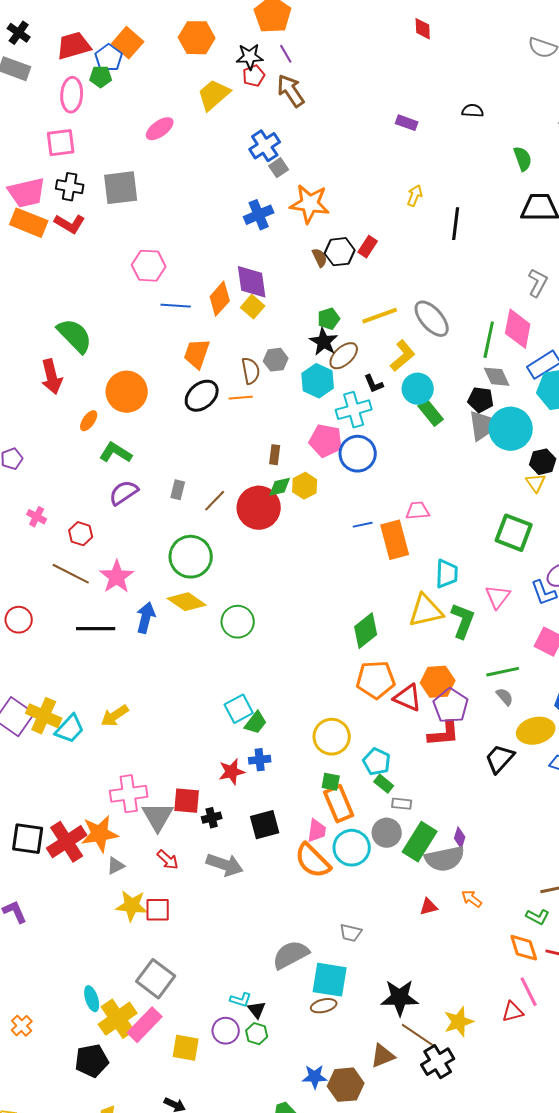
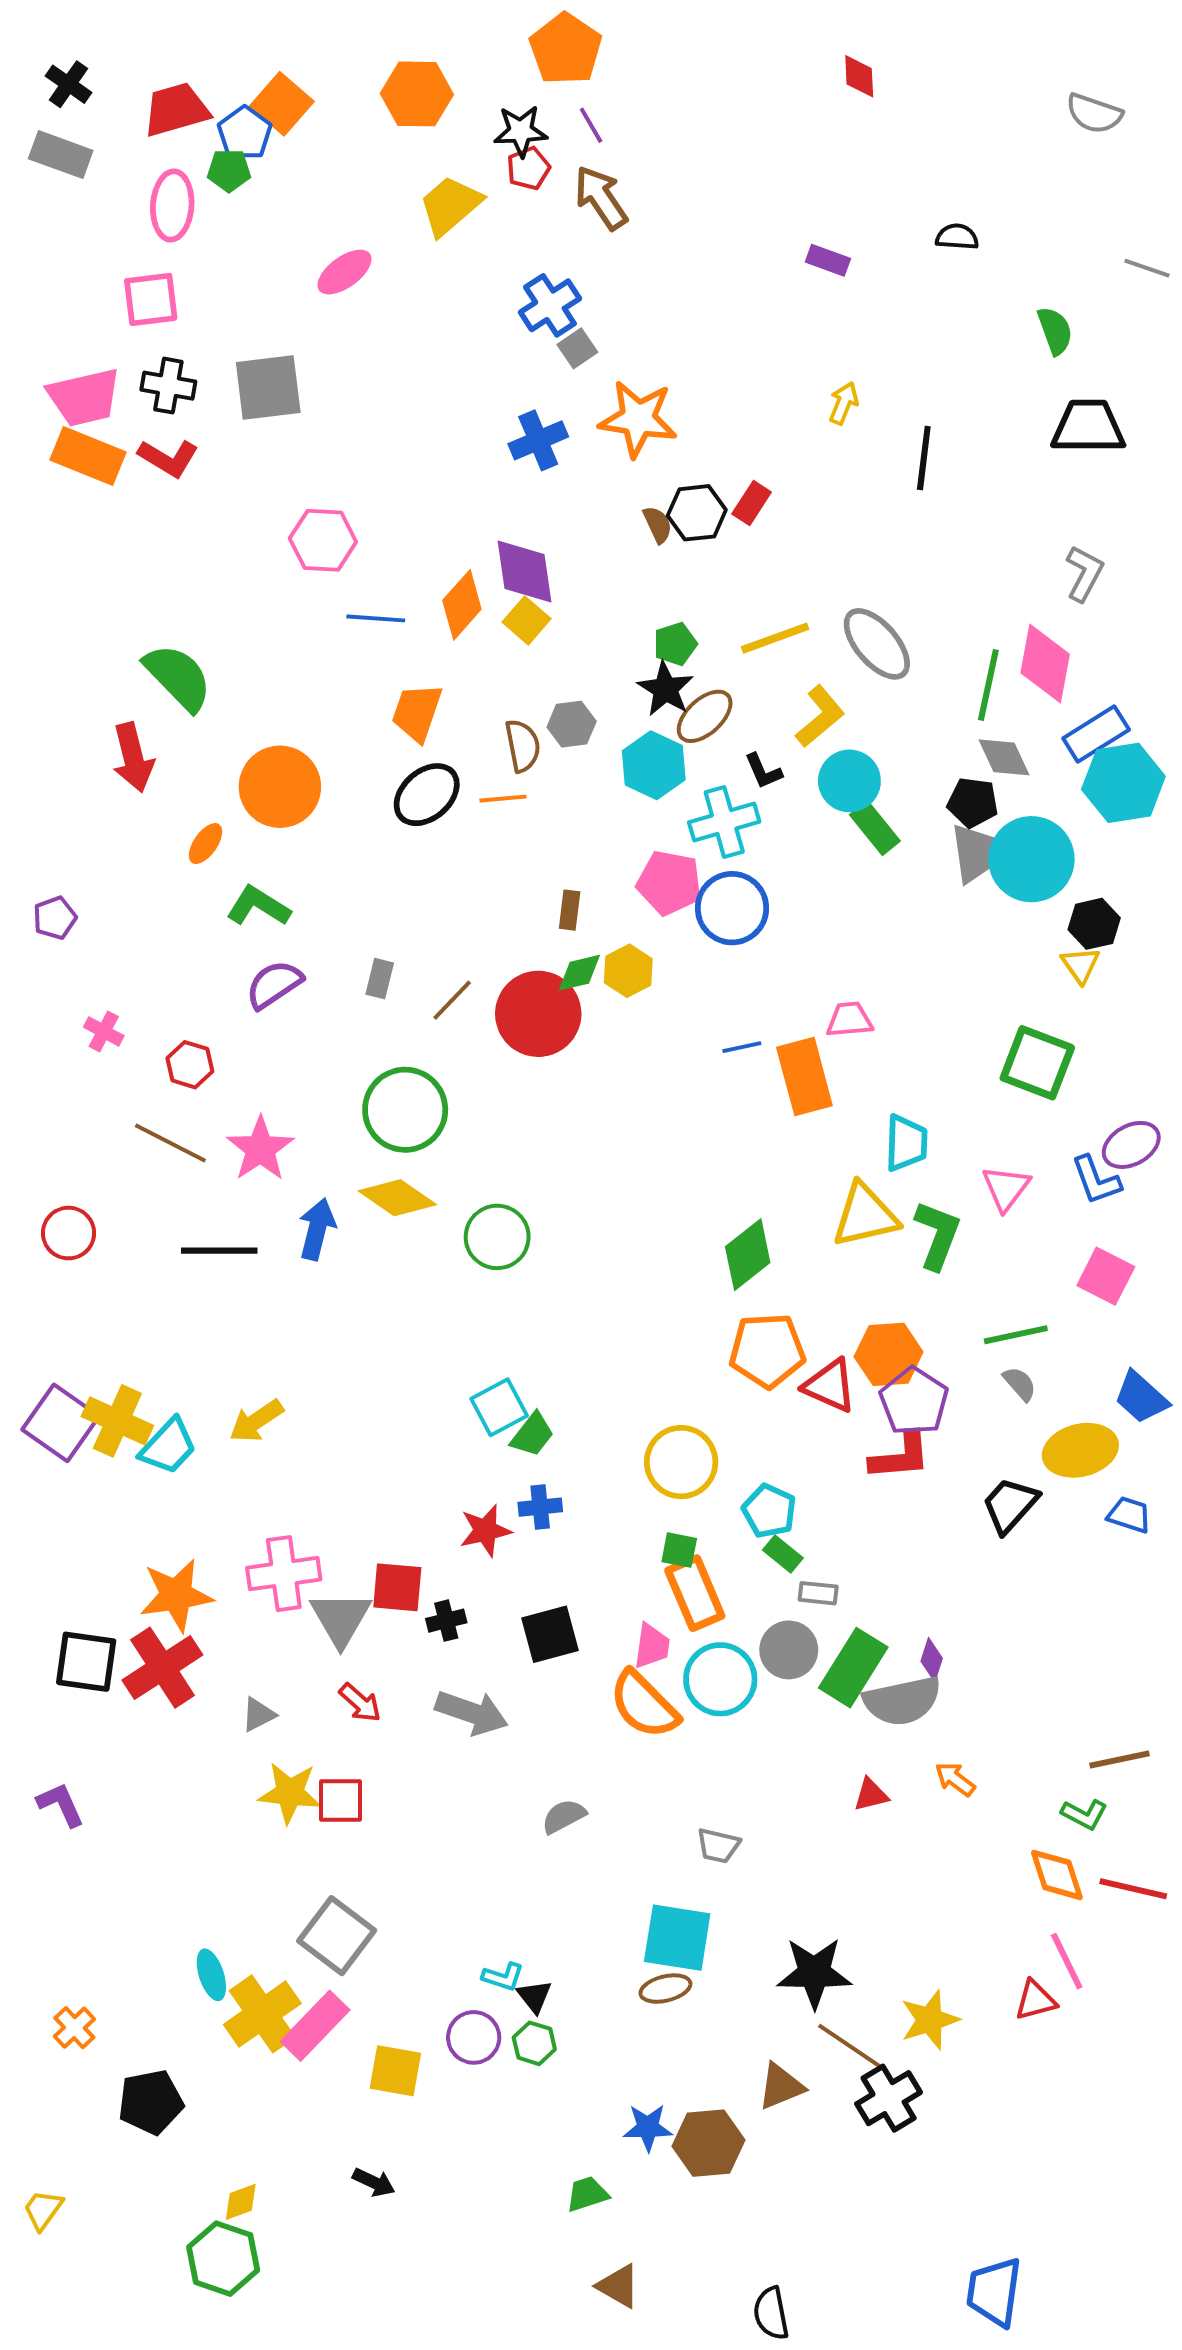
orange star: (100, 834) -> (176, 1595), moved
gray semicircle: (291, 955) -> (564, 1816), moved, size x0.6
black pentagon: (92, 1061) -> (151, 2102), moved

